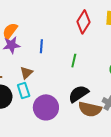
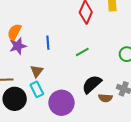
green line: (74, 61) -> (82, 52), turned 56
brown semicircle: (90, 109) -> (105, 98), size x0.6

